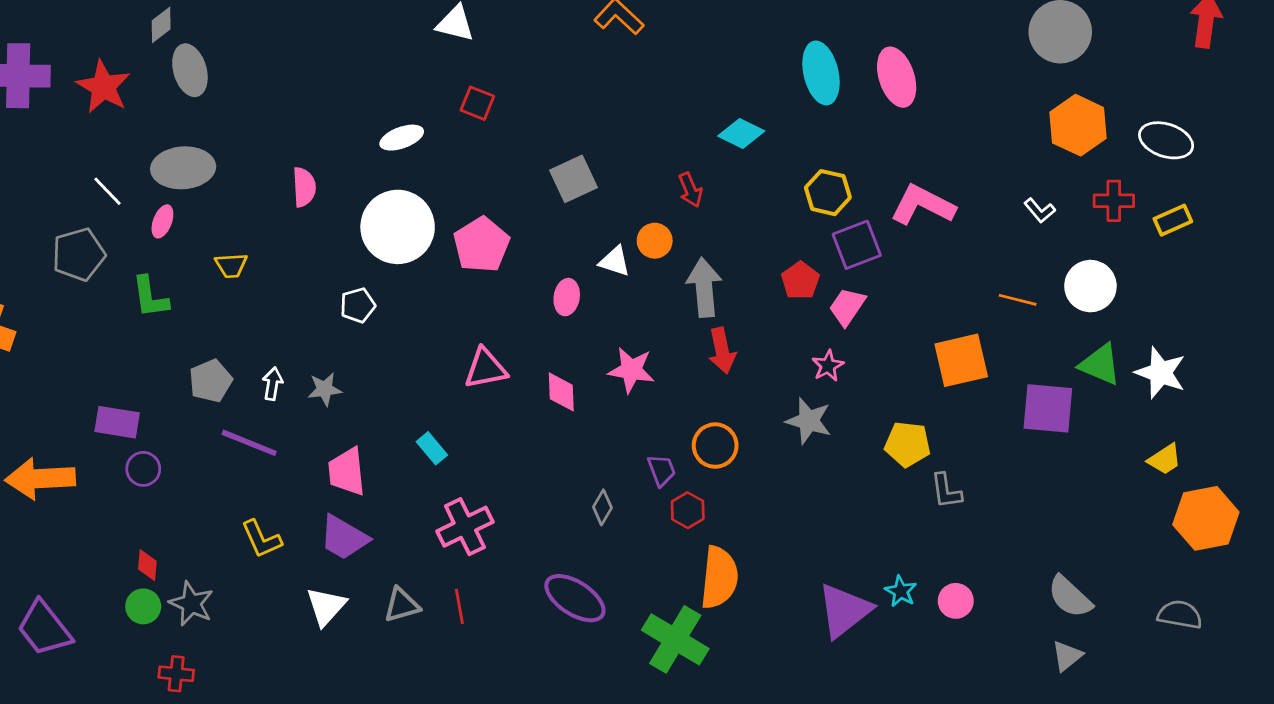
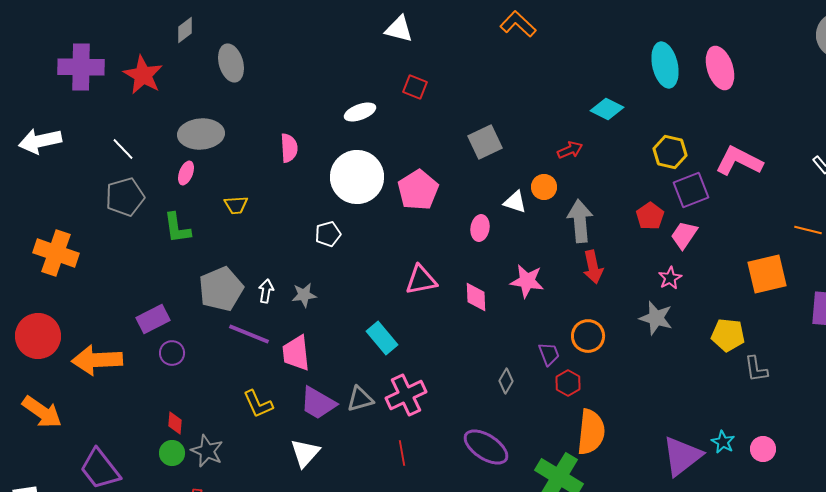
gray ellipse: (190, 70) -> (231, 63), moved
red arrow: (690, 190) -> (570, 150), turned -90
white line: (107, 191) -> (123, 149), moved
gray pentagon: (211, 381) -> (221, 289), size x1.4
purple rectangle: (117, 422) -> (153, 319), turned -36
cyan rectangle: (432, 448) -> (382, 338), size x1.4
pink trapezoid: (347, 472) -> (296, 353), moved
gray triangle: (402, 605) -> (360, 399), moved

